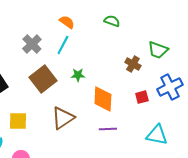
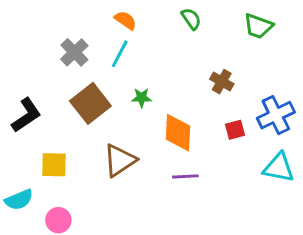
green semicircle: (112, 21) -> (191, 19), turned 35
green trapezoid: (158, 50) -> (258, 26), moved
cyan triangle: (157, 135) -> (279, 168), moved

